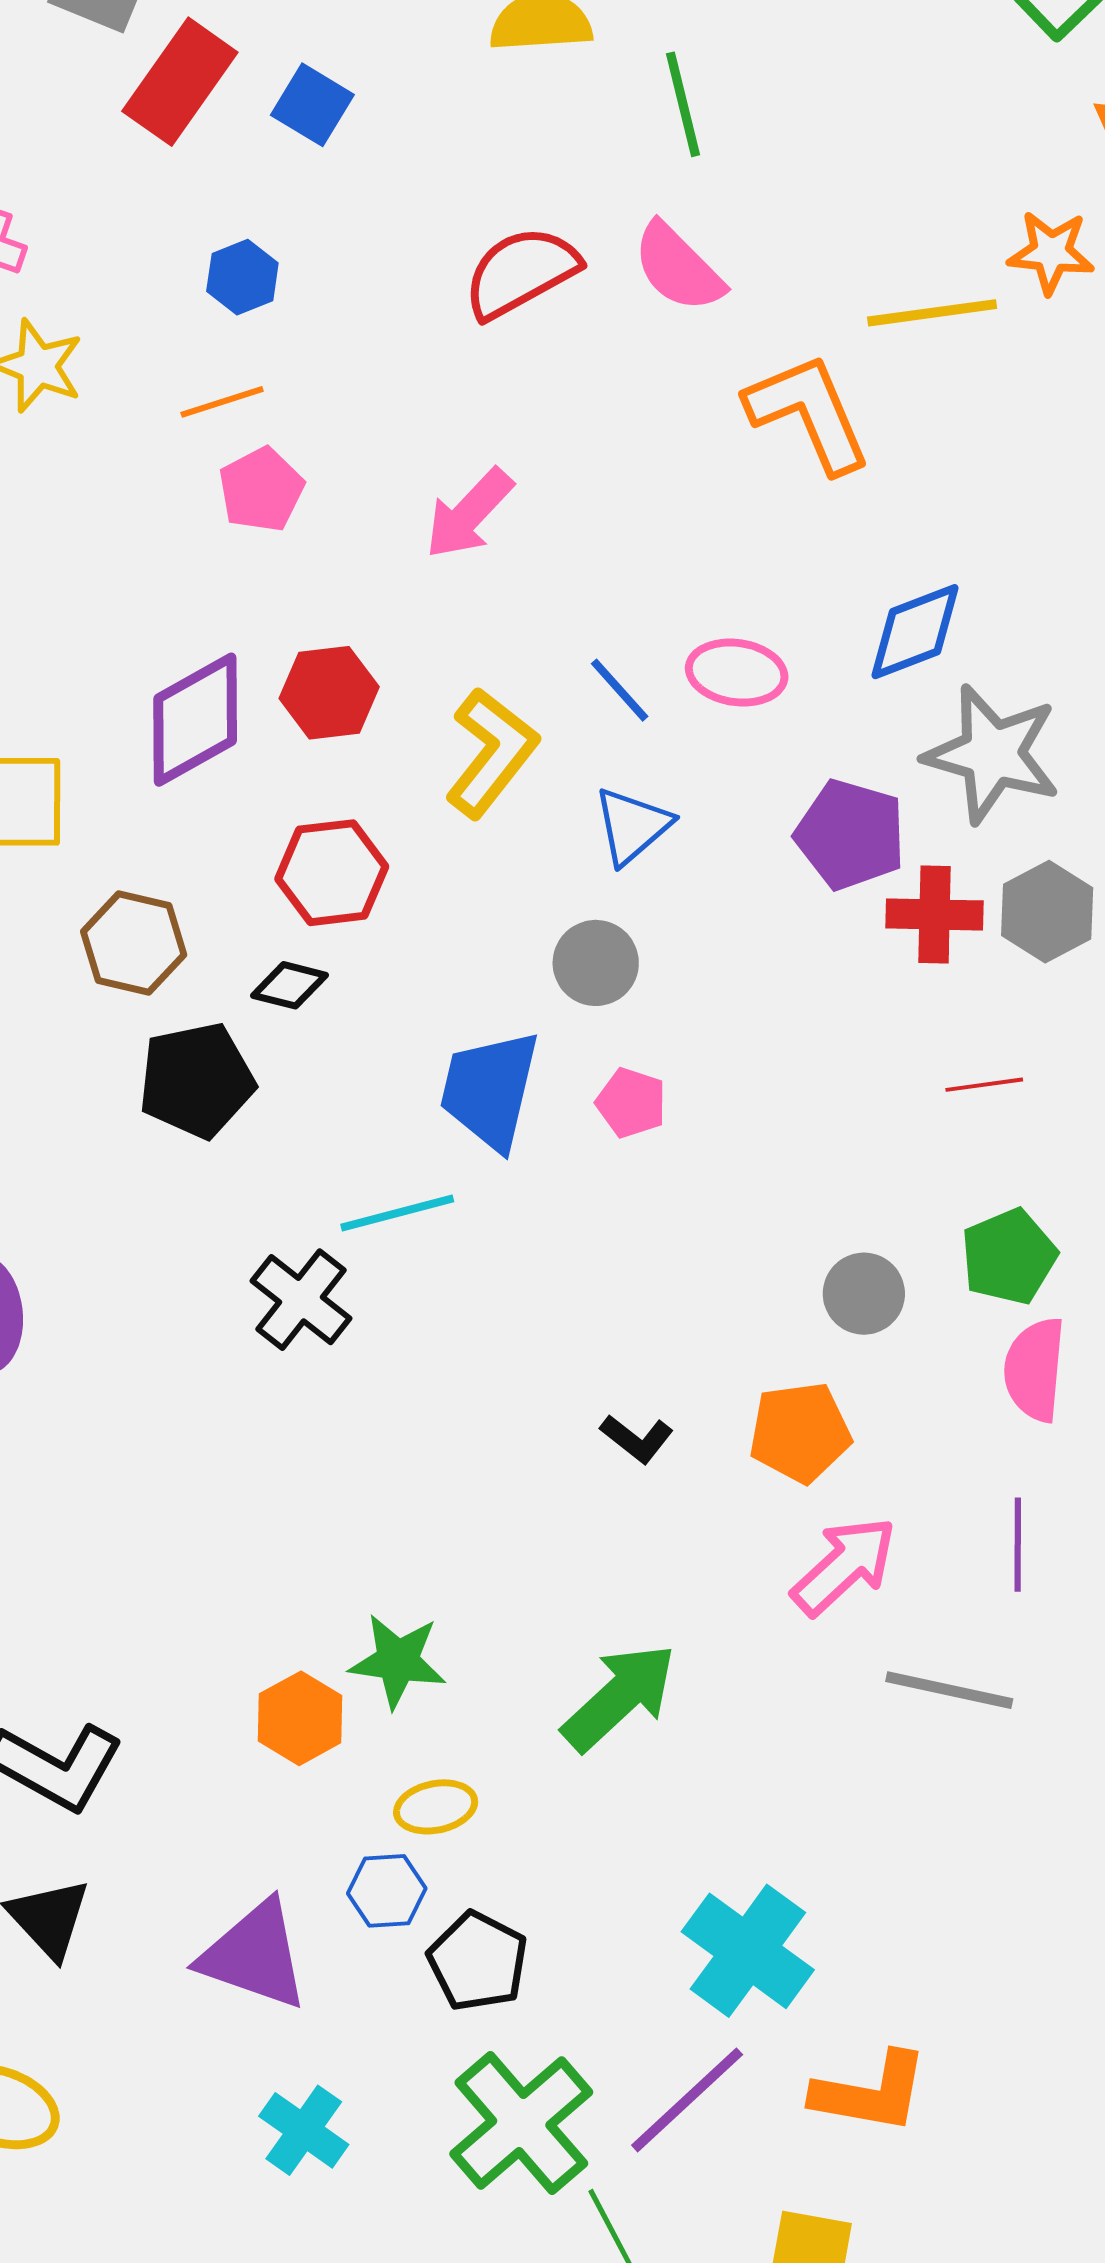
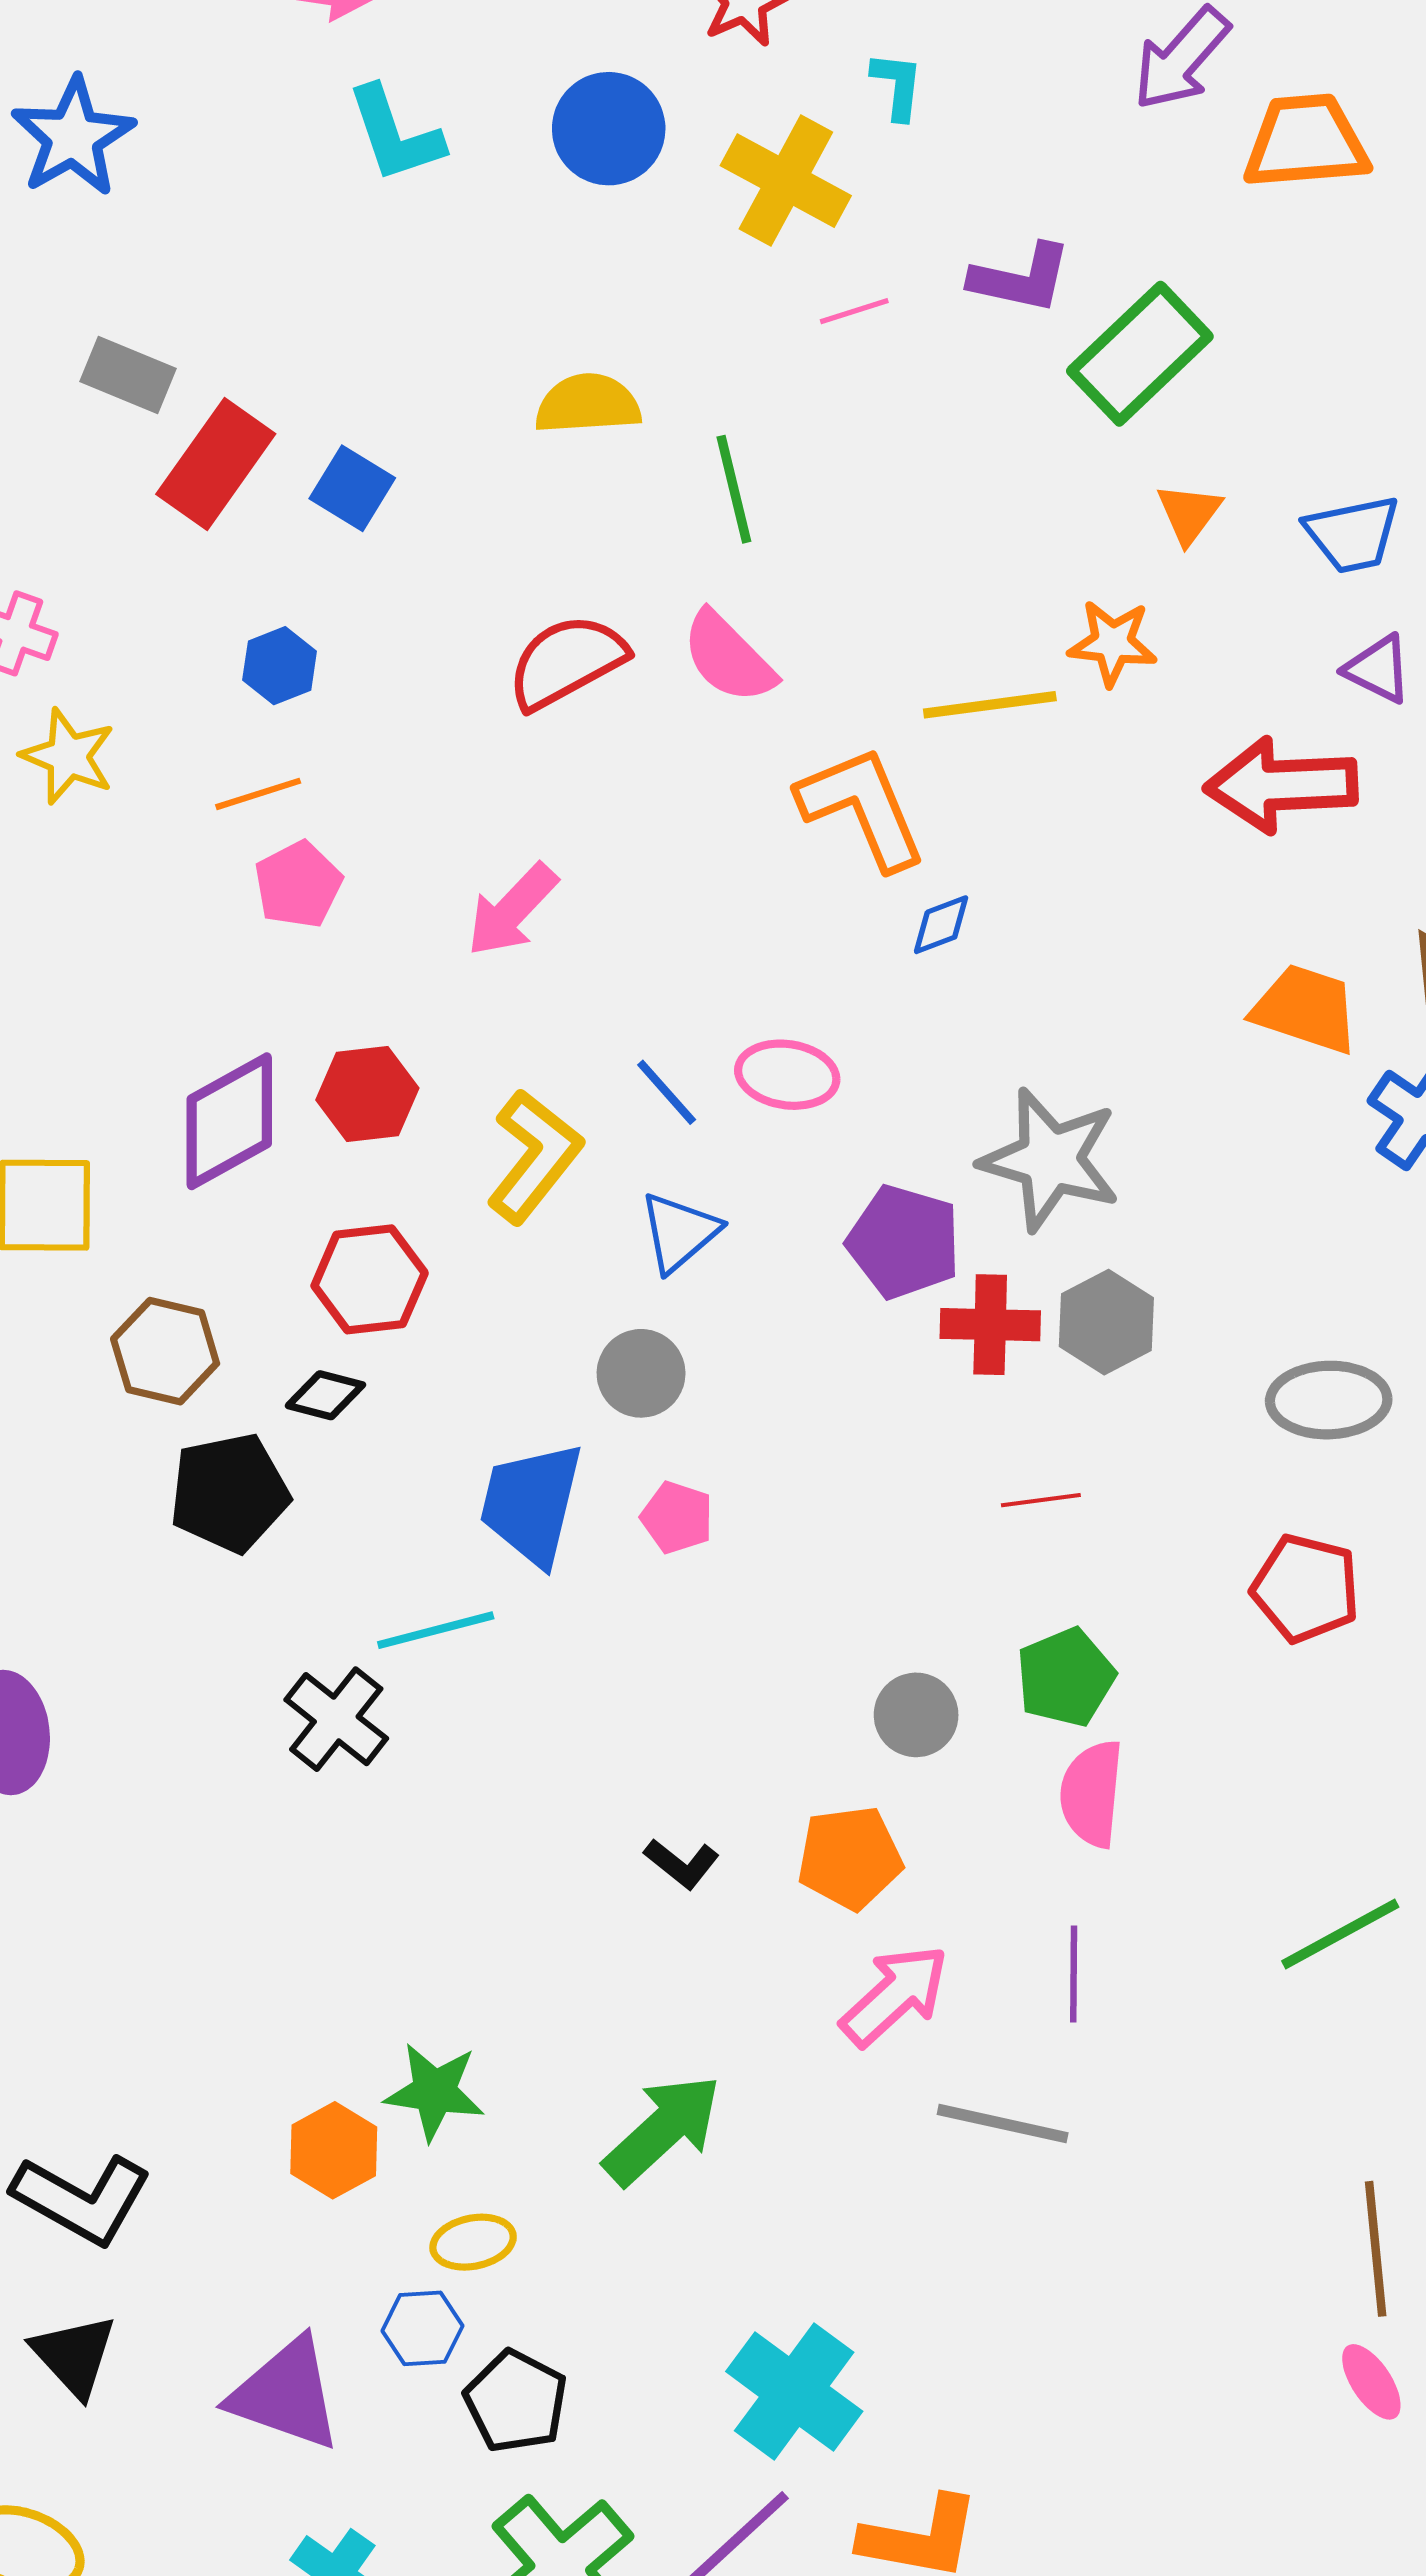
blue diamond: (915, 632) -> (941, 925), moved, size x0.6

